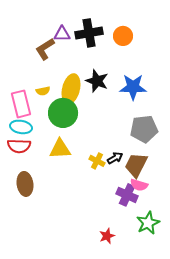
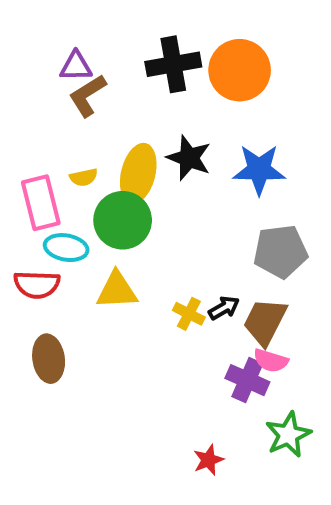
purple triangle: (62, 34) -> (76, 66), moved
orange circle: (123, 36) -> (240, 70), size x1.6
cyan ellipse: (21, 127) -> (66, 248), moved

